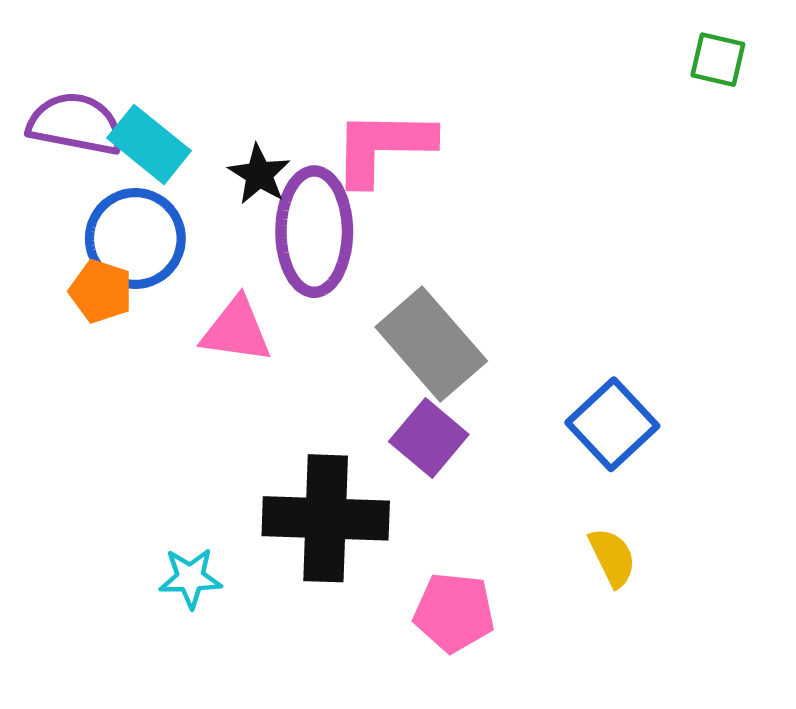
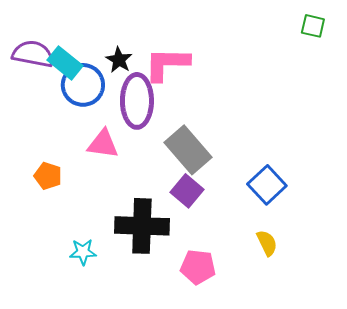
black star: (259, 174) -> (119, 60), moved
blue circle: (135, 239) -> (83, 85), moved
orange pentagon: (101, 291) -> (48, 176), moved

